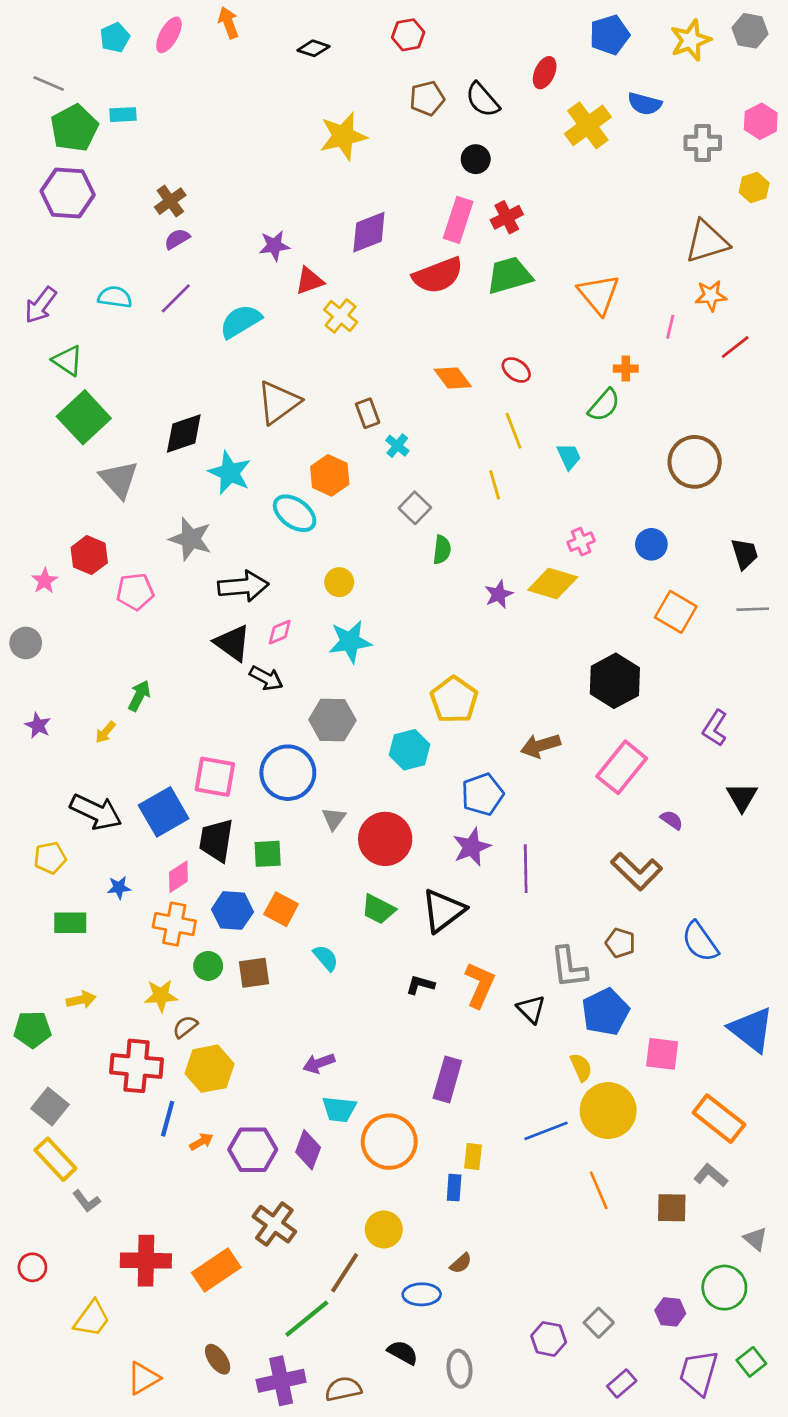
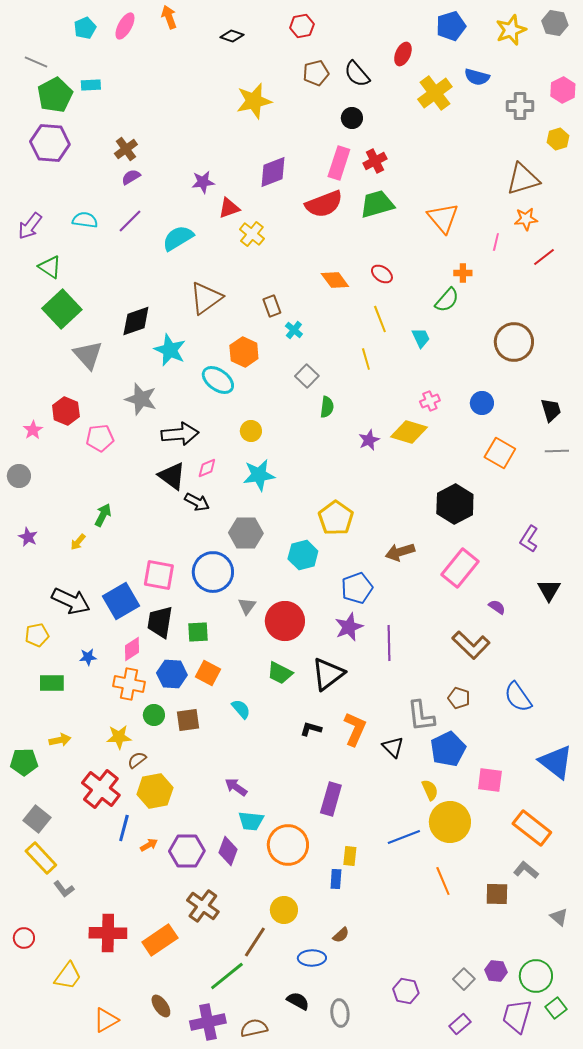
purple arrow: (319, 1063) -> (236, 787), turned 55
red cross: (136, 1066) -> (101, 789), turned 33
green circle: (724, 1288) -> (536, 976), moved
gray square: (599, 1323) -> (464, 979), moved

